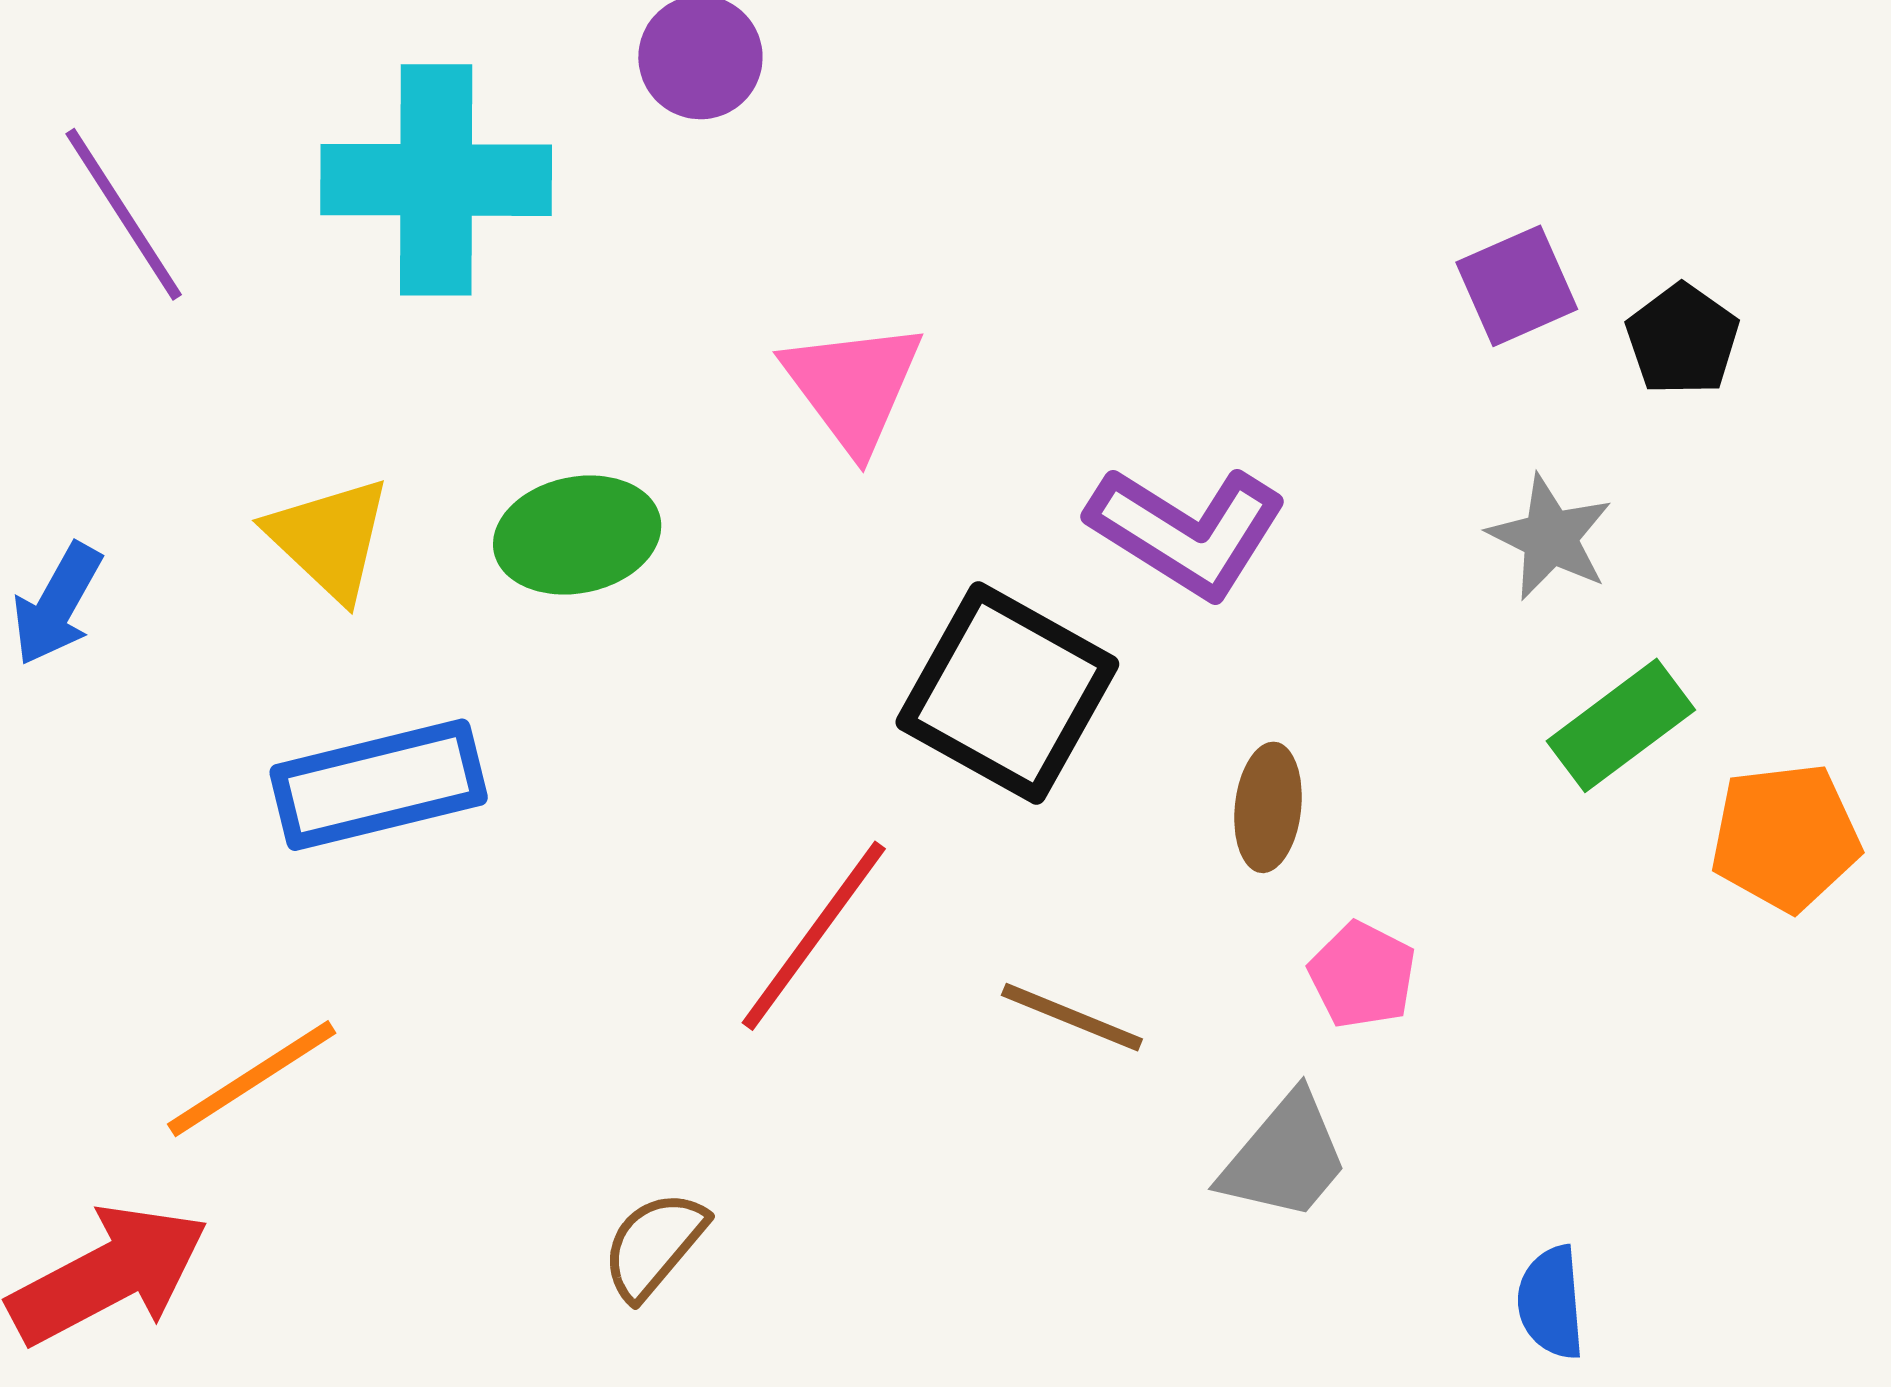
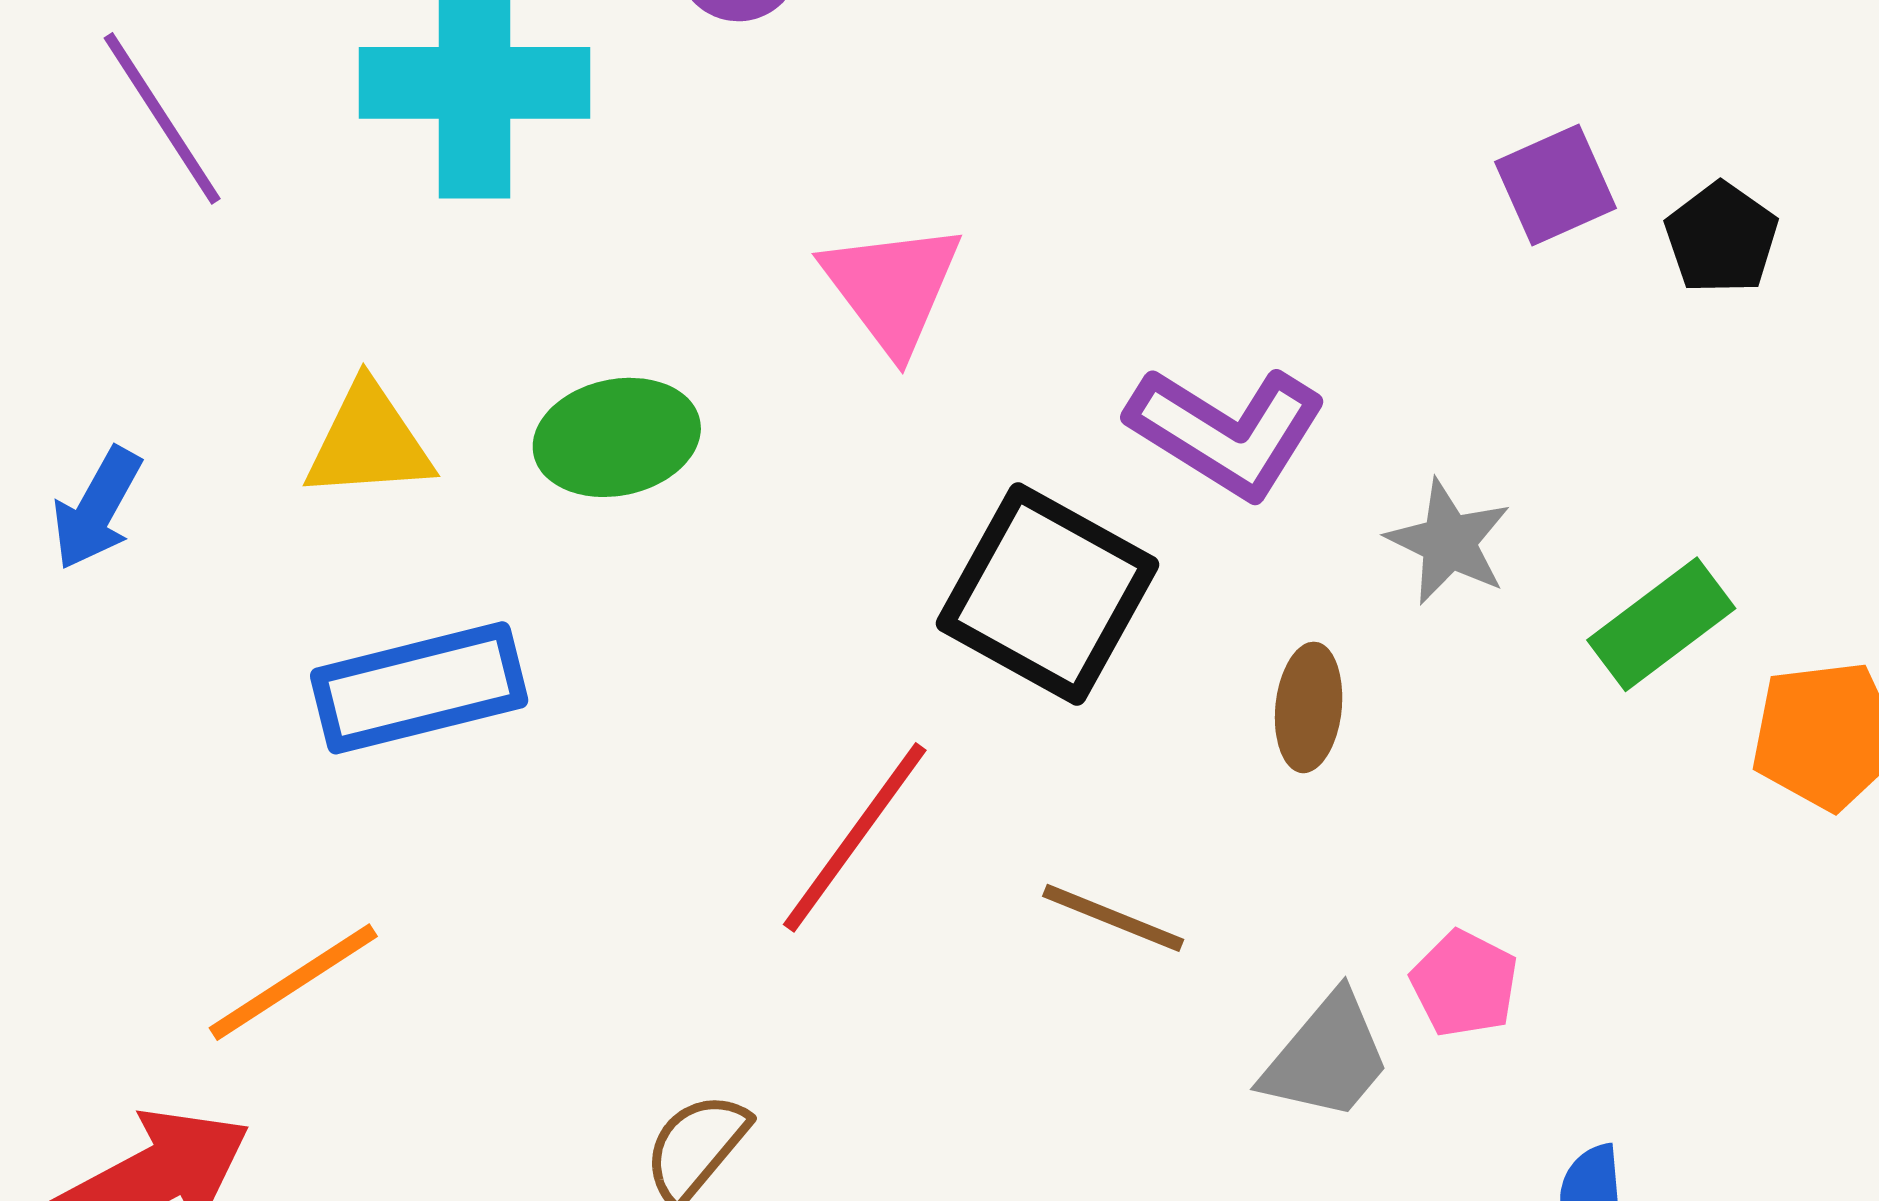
gray star: (1550, 537) -> (1449, 542), moved
yellow triangle: (329, 538) -> (369, 442), turned -47
pink pentagon: (1362, 975) -> (1464, 984), moved

